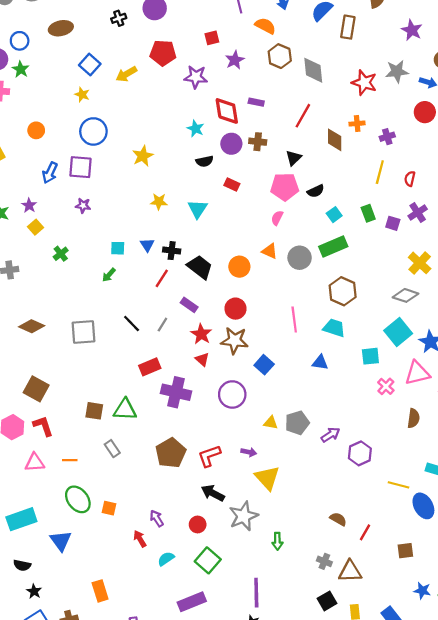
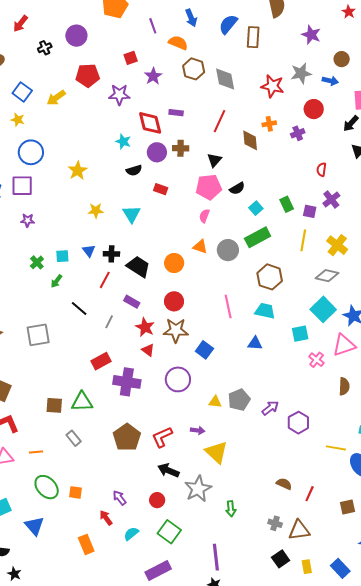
red circle: (425, 112) -> (314, 109), moved
yellow line: (380, 172) -> (303, 240), moved
green cross: (61, 254) -> (37, 262), moved
black line: (132, 324) -> (79, 308), moved
orange rectangle: (100, 591) -> (86, 544), moved

